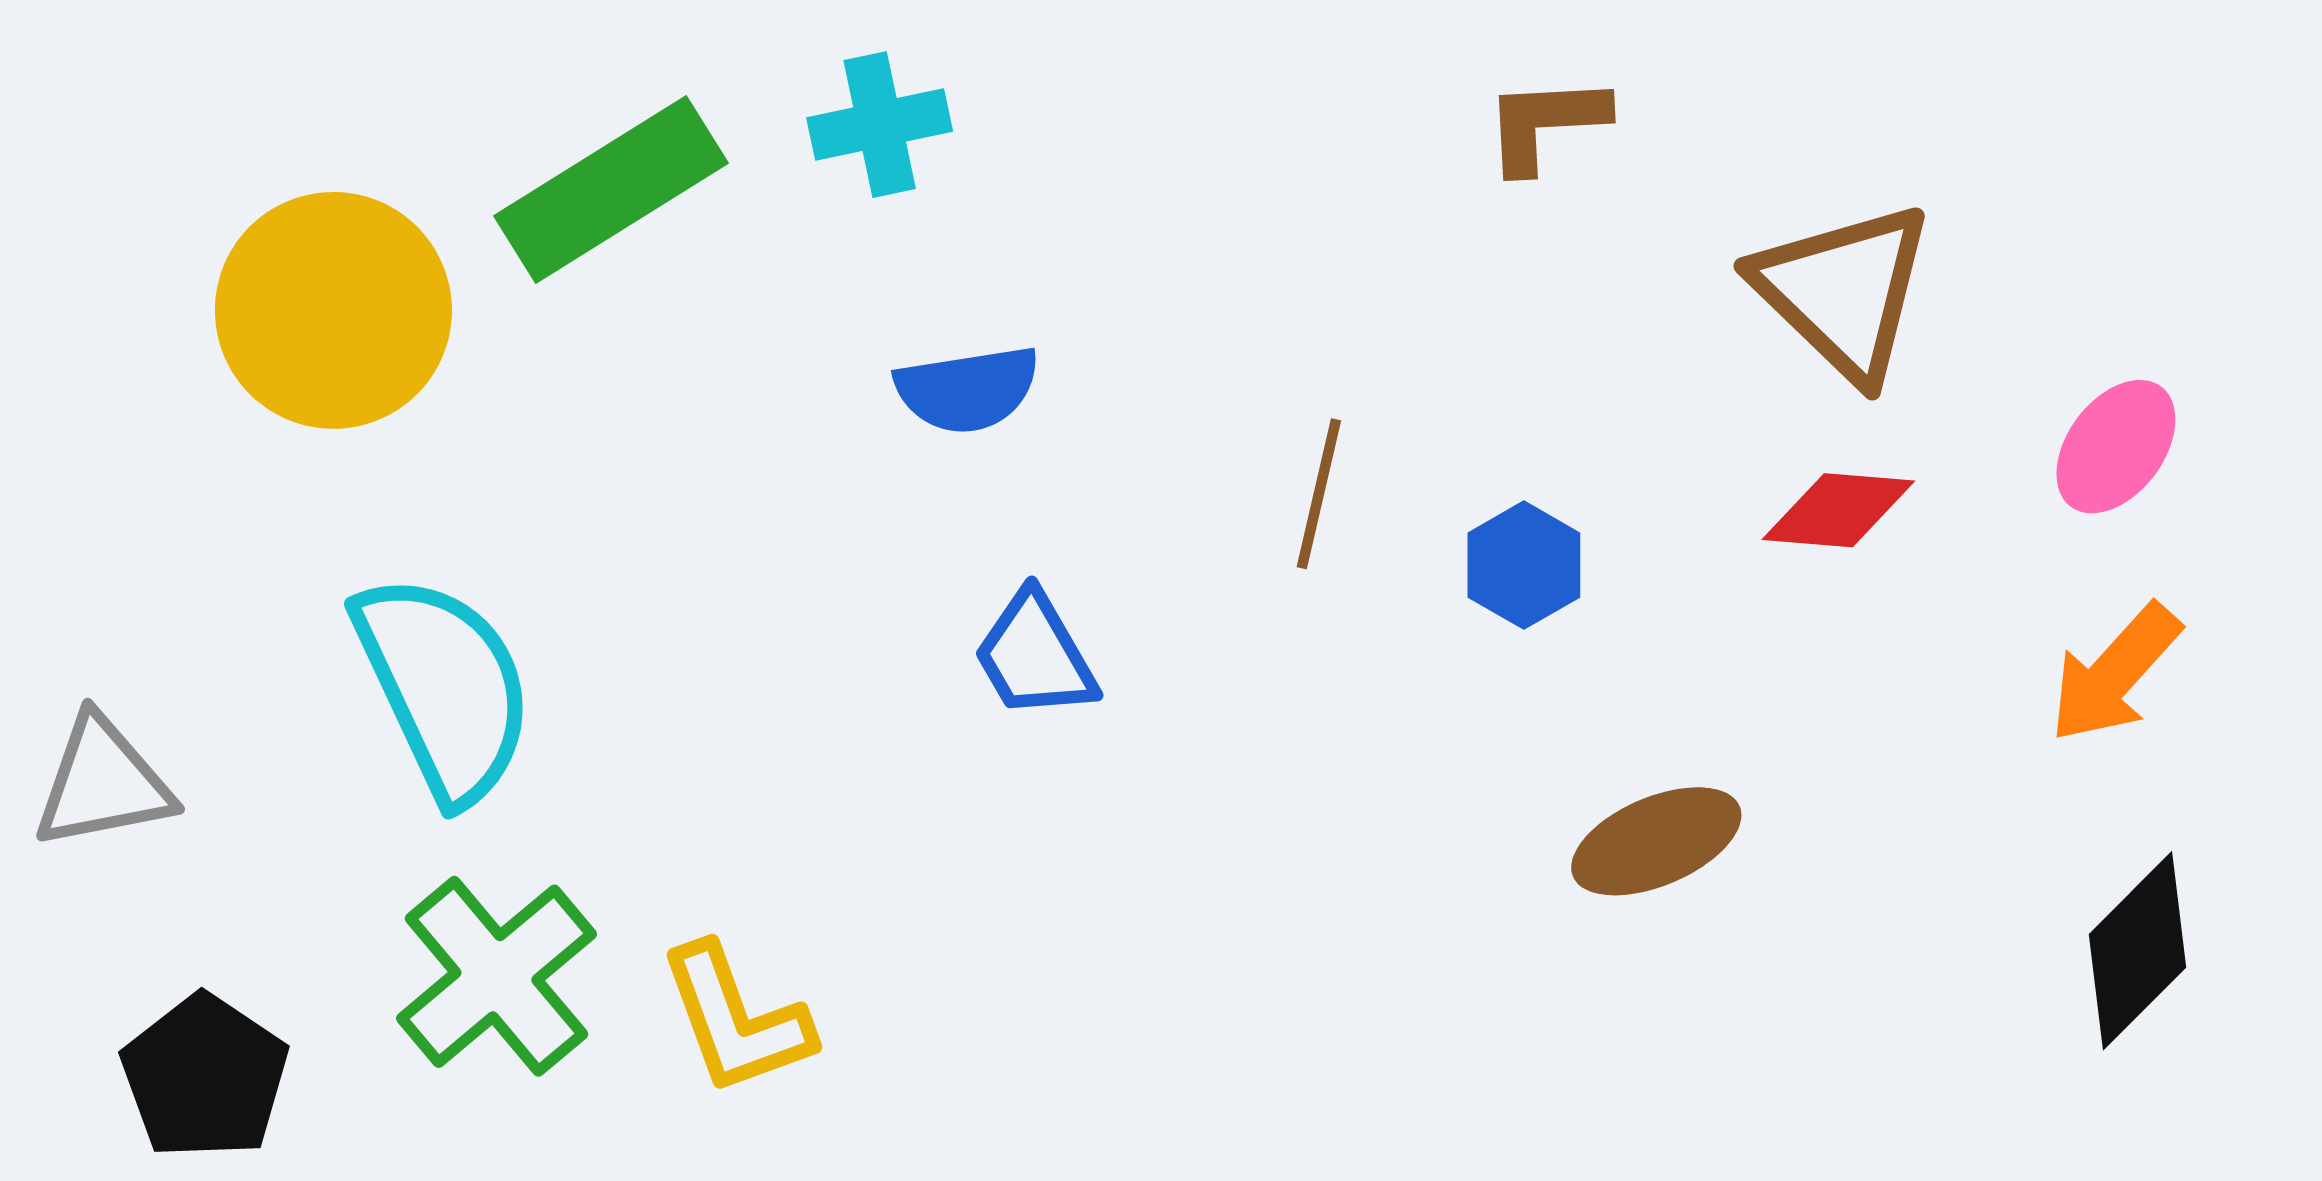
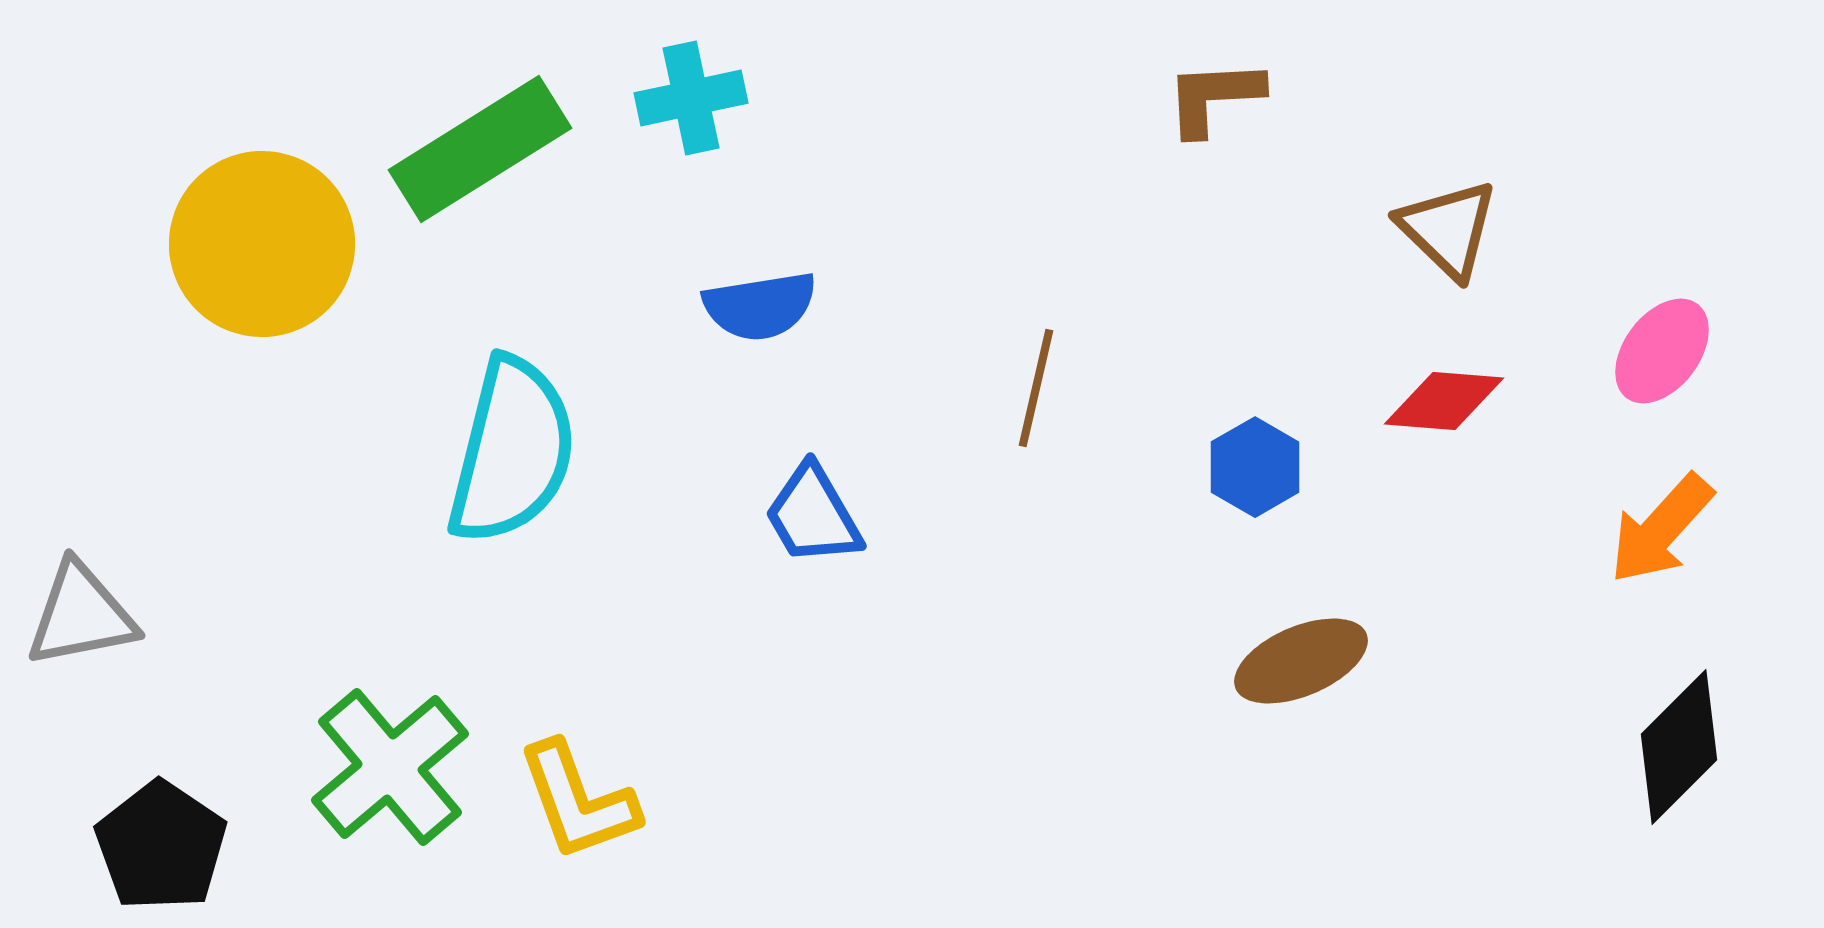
brown triangle: (1843, 291) -> (1448, 229), size x0.7
blue hexagon: (1524, 565) -> (1255, 467), moved
cyan semicircle: (444, 687) -> (512, 451), moved, turned 39

